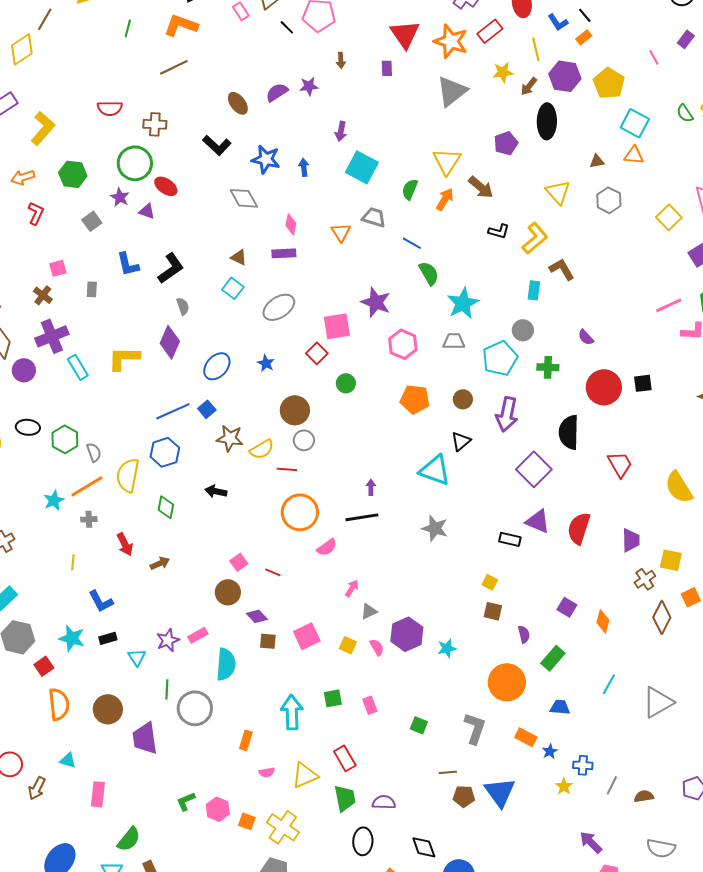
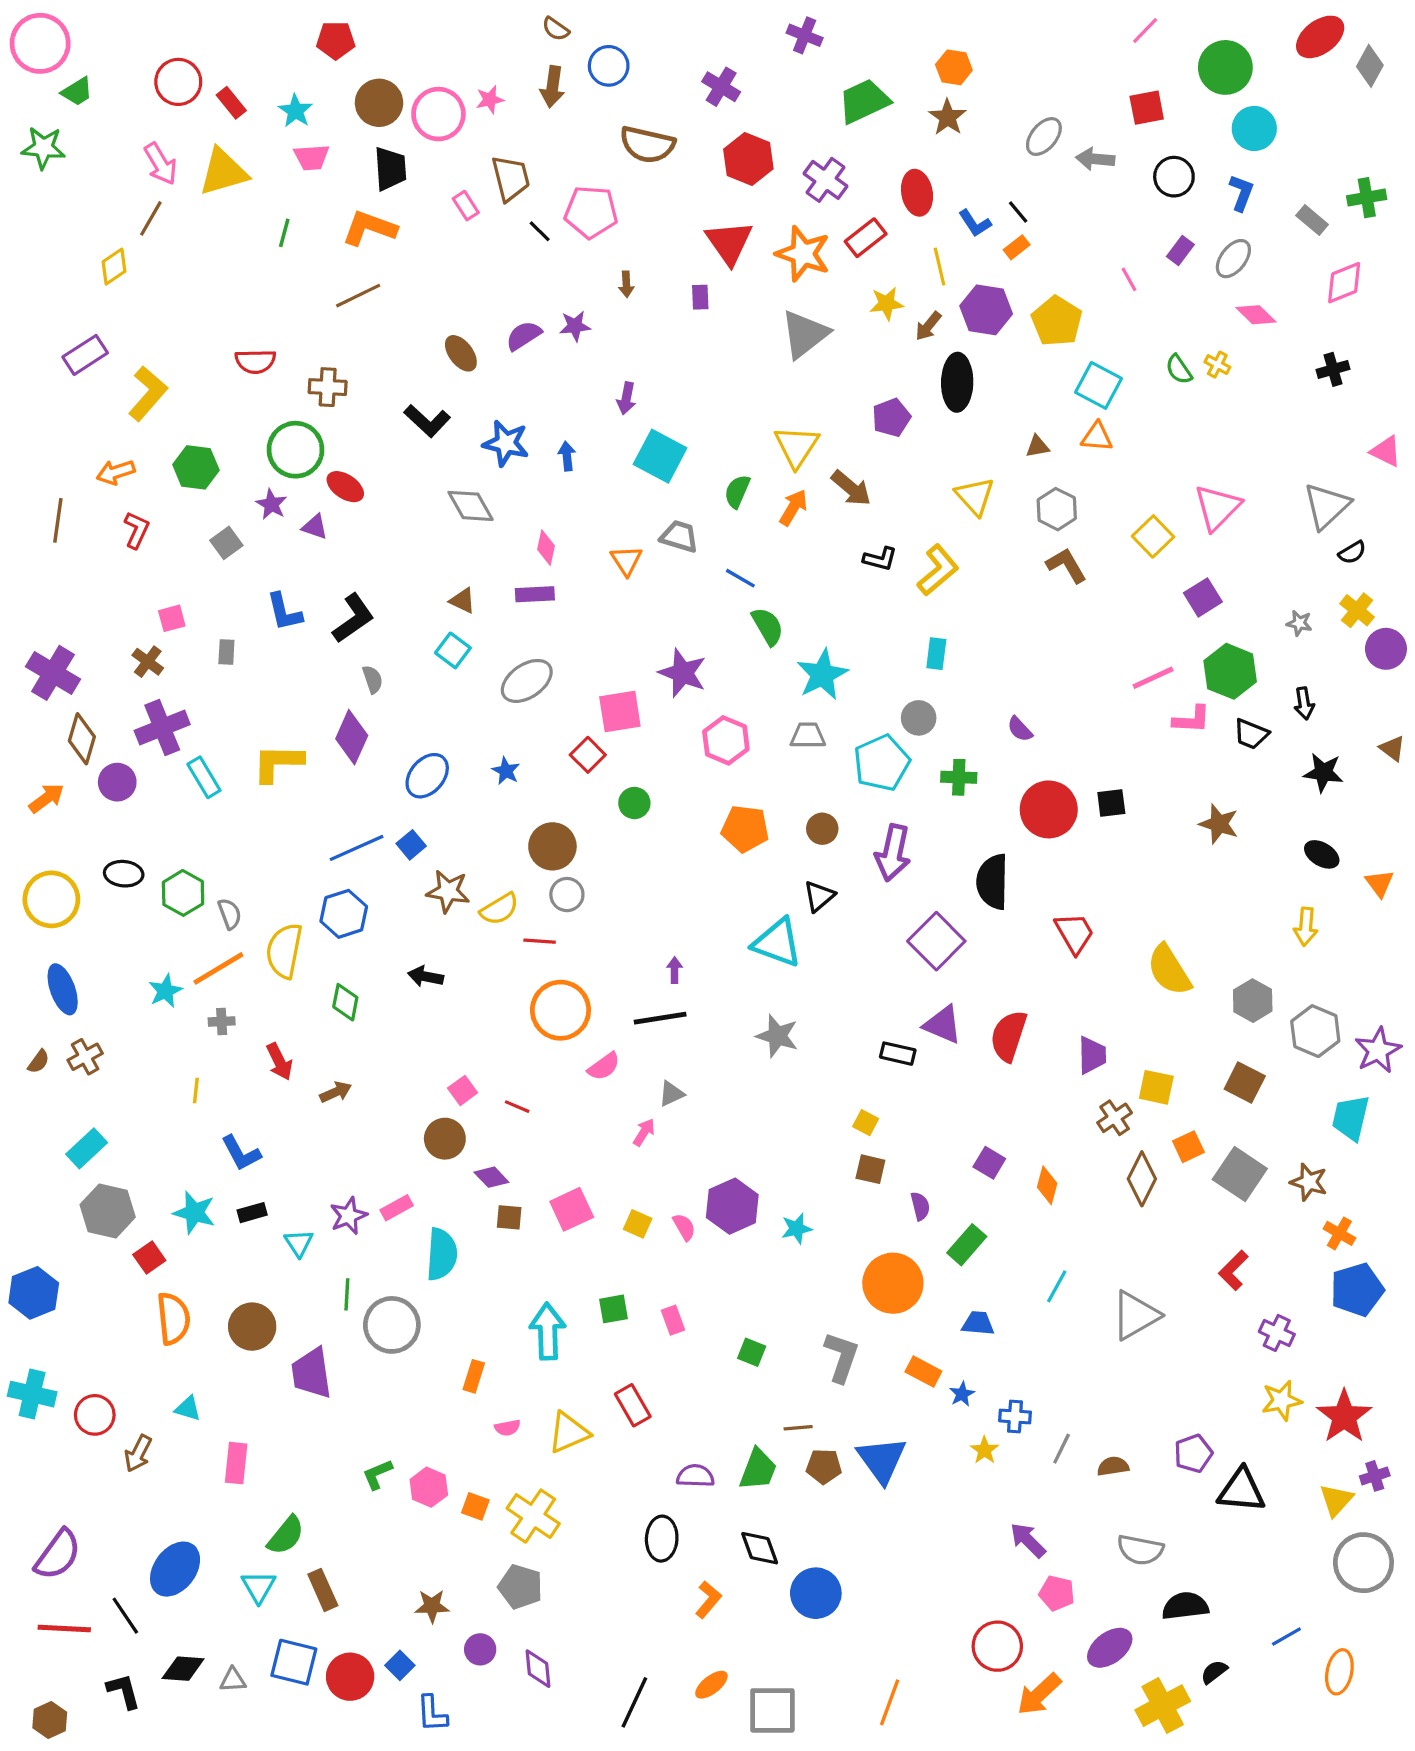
yellow diamond: (22, 49) -> (114, 267), size x0.7
brown L-shape: (562, 269) -> (1066, 565), moved
gray triangle: (369, 611) -> (671, 1094), moved
green trapezoid: (345, 798) -> (758, 1469), moved, turned 32

